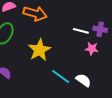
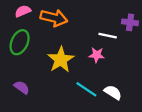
purple cross: (100, 29) -> (130, 22), moved
pink star: (92, 49) -> (97, 55), moved

